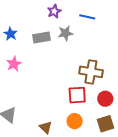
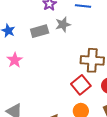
red square: (77, 95) -> (81, 85), turned -30

